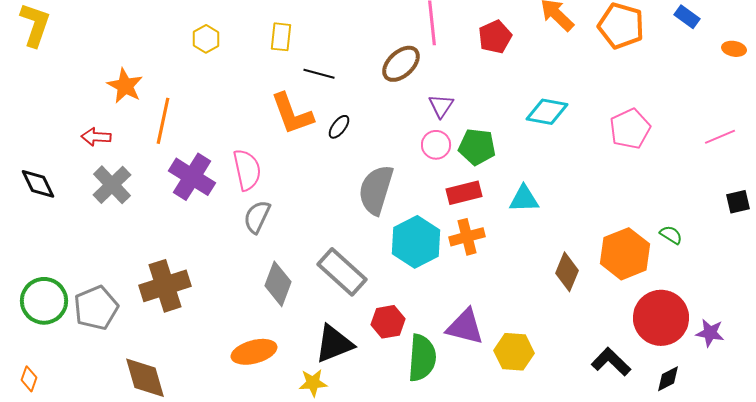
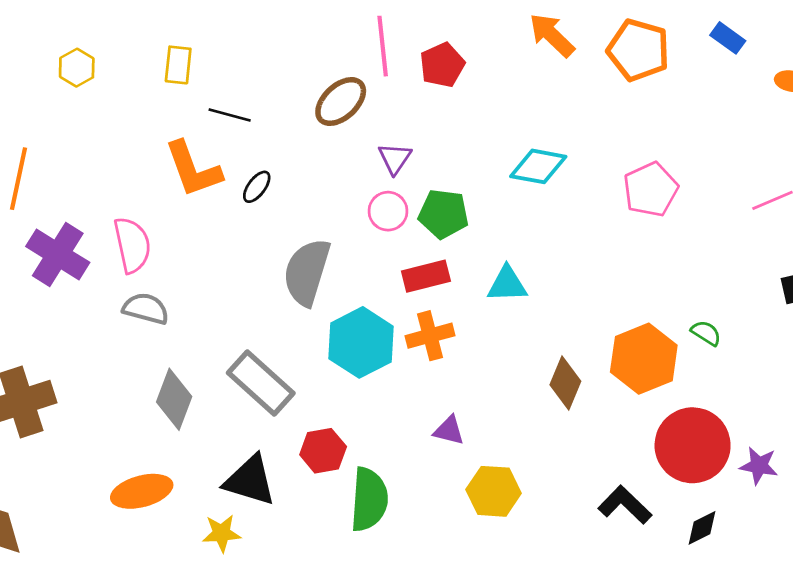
red pentagon: (495, 37) -> (442, 65), moved
gray semicircle: (257, 217) -> (146, 309), turned 80
purple triangle: (465, 327) -> (449, 430), moved, size x0.6
black triangle: (334, 344) -> (250, 480), turned 39

